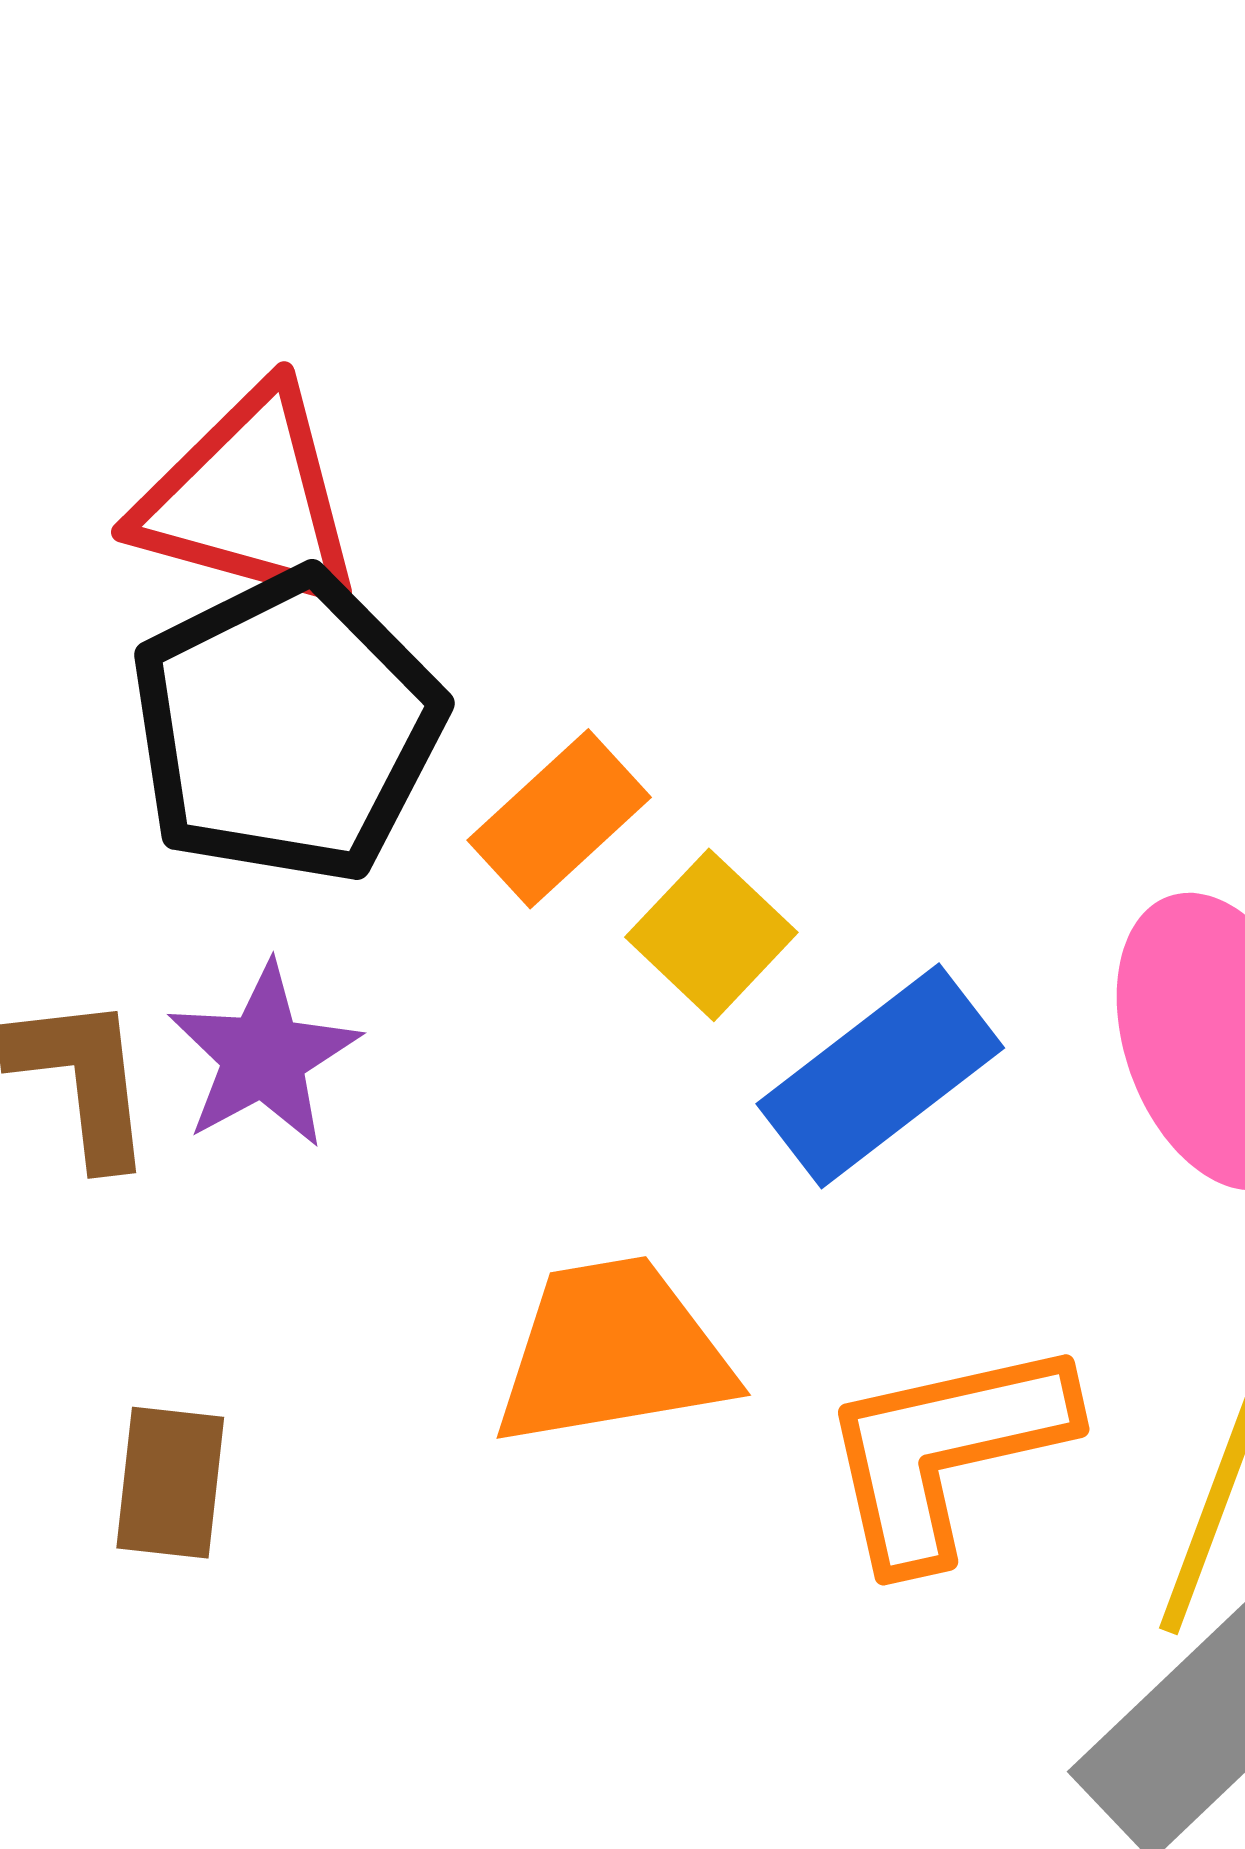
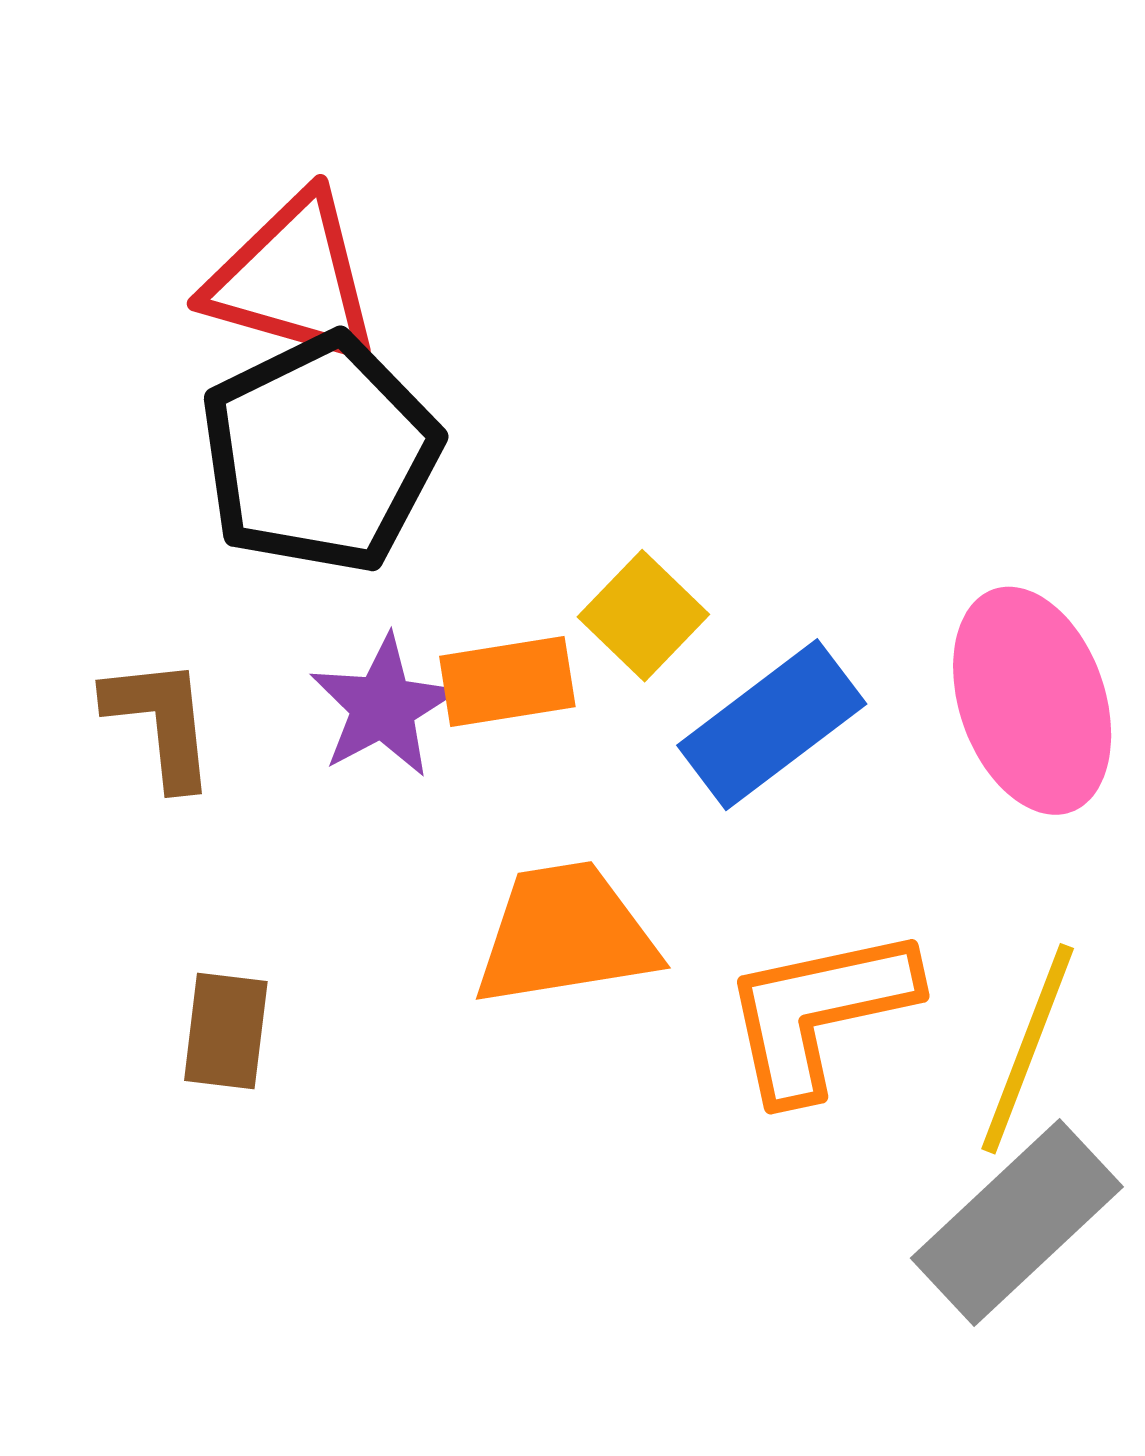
orange rectangle: (559, 819) -> (507, 681), moved, turned 33
purple star: (263, 1056) -> (383, 707), moved

